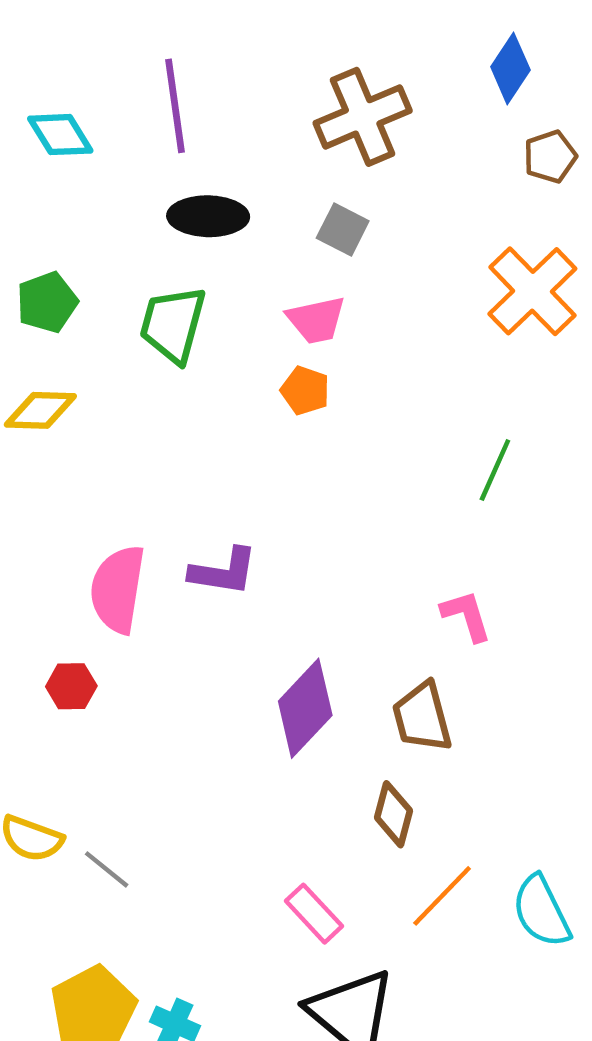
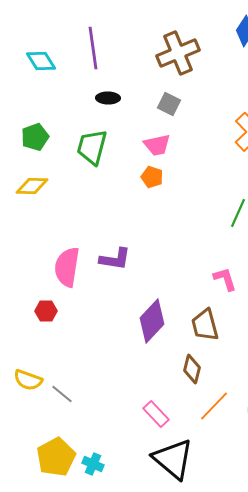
black ellipse: (208, 216) -> (108, 98), size x0.7

